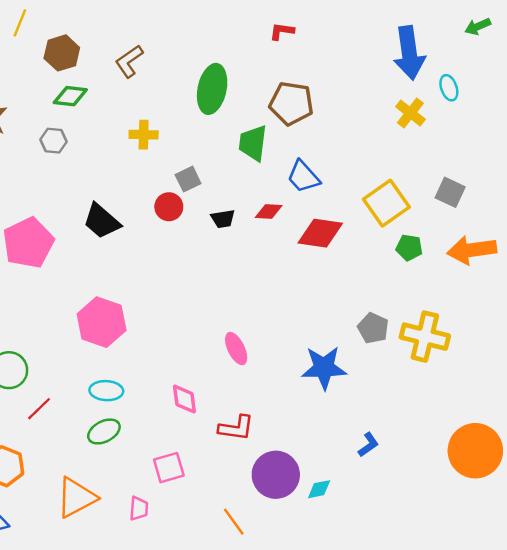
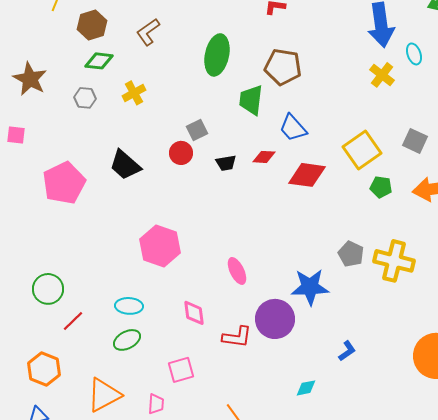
yellow cross: (144, 135) -> (134, 93), moved, turned -30
pink hexagon: (102, 322) -> (160, 246), moved
purple circle: (276, 475) -> (275, 319), moved

